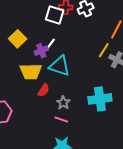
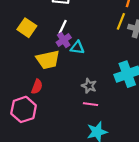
purple cross: (41, 51) -> (64, 40), moved
cyan triangle: (60, 66) -> (77, 48), size x0.6
red semicircle: (44, 90) -> (37, 87), moved

